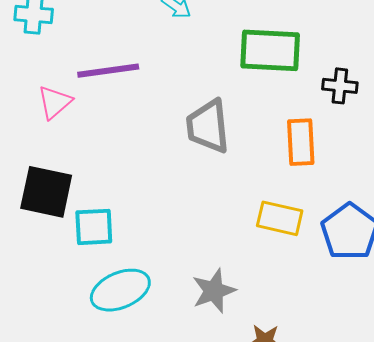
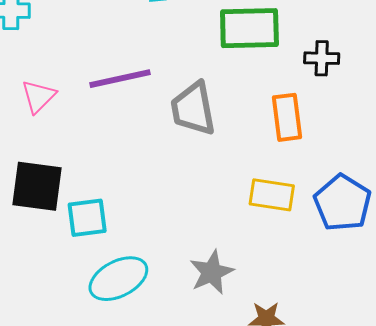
purple line: (108, 71) -> (120, 79), moved

